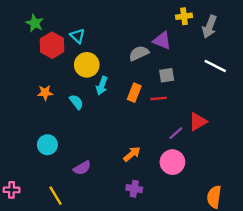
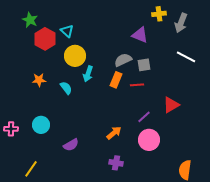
gray semicircle: (139, 53) -> (123, 60), moved
purple line: (176, 133) -> (144, 117), moved
pink cross: (12, 190) -> (11, 129), moved
yellow line: (56, 196) -> (31, 169), moved, turned 66

